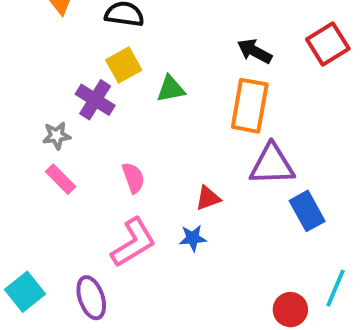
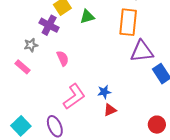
pink semicircle: (133, 178) -> (63, 58), moved
pink rectangle: (61, 179) -> (23, 67), moved
red triangle: (208, 198) -> (110, 110), moved

